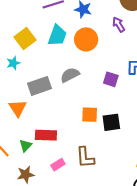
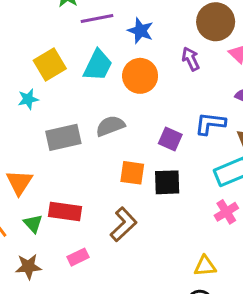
orange triangle: (18, 108) -> (19, 182), moved
orange square: (90, 115) -> (132, 173), moved
black square: (111, 122) -> (167, 182), moved
green triangle: (26, 145) -> (33, 224), turned -32
brown L-shape: (85, 157) -> (123, 224), moved, turned -135

